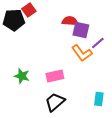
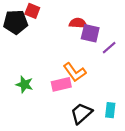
red square: (29, 10) -> (32, 11), turned -32
orange L-shape: (82, 53) -> (75, 72), moved
black trapezoid: (55, 102) -> (81, 113), moved

